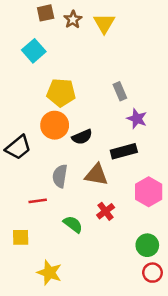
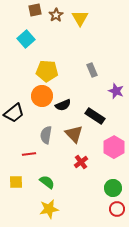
purple star: (137, 119) -> (116, 91), moved
black rectangle: (124, 151) -> (95, 116), turned 48
brown triangle: (96, 175) -> (74, 134), turned 36
green semicircle: (73, 224) -> (47, 182), moved
yellow star: (49, 273) -> (49, 209), moved, turned -30

